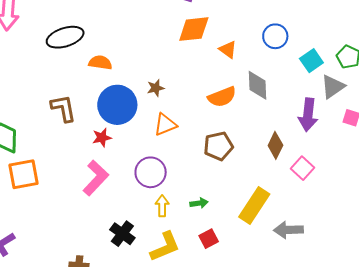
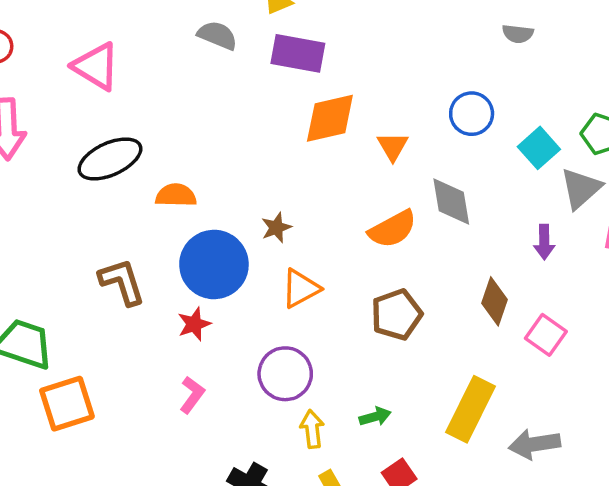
orange triangle: (228, 50) -> (393, 146), turned 30
purple arrow: (308, 115) -> (544, 242), size x0.6
pink L-shape: (96, 178) -> (192, 395), size x0.6

